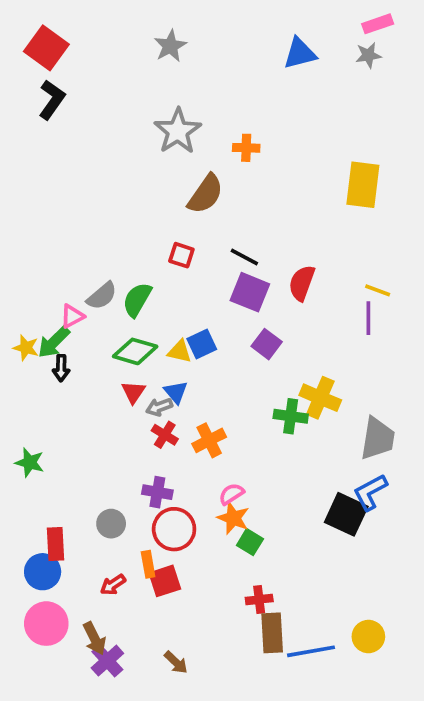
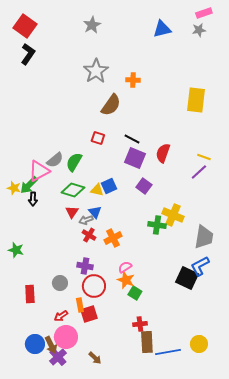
pink triangle: (72, 316) -> (39, 171), size x1.6
purple line: (368, 318) -> (199, 172), turned 48
blue circle: (43, 572) -> (35, 344), moved
pink circle: (46, 624) -> (66, 337), moved

